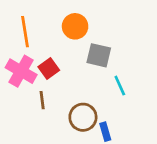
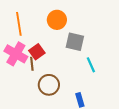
brown line: (42, 100) -> (32, 64), moved
brown circle: (83, 117) -> (49, 85), moved

